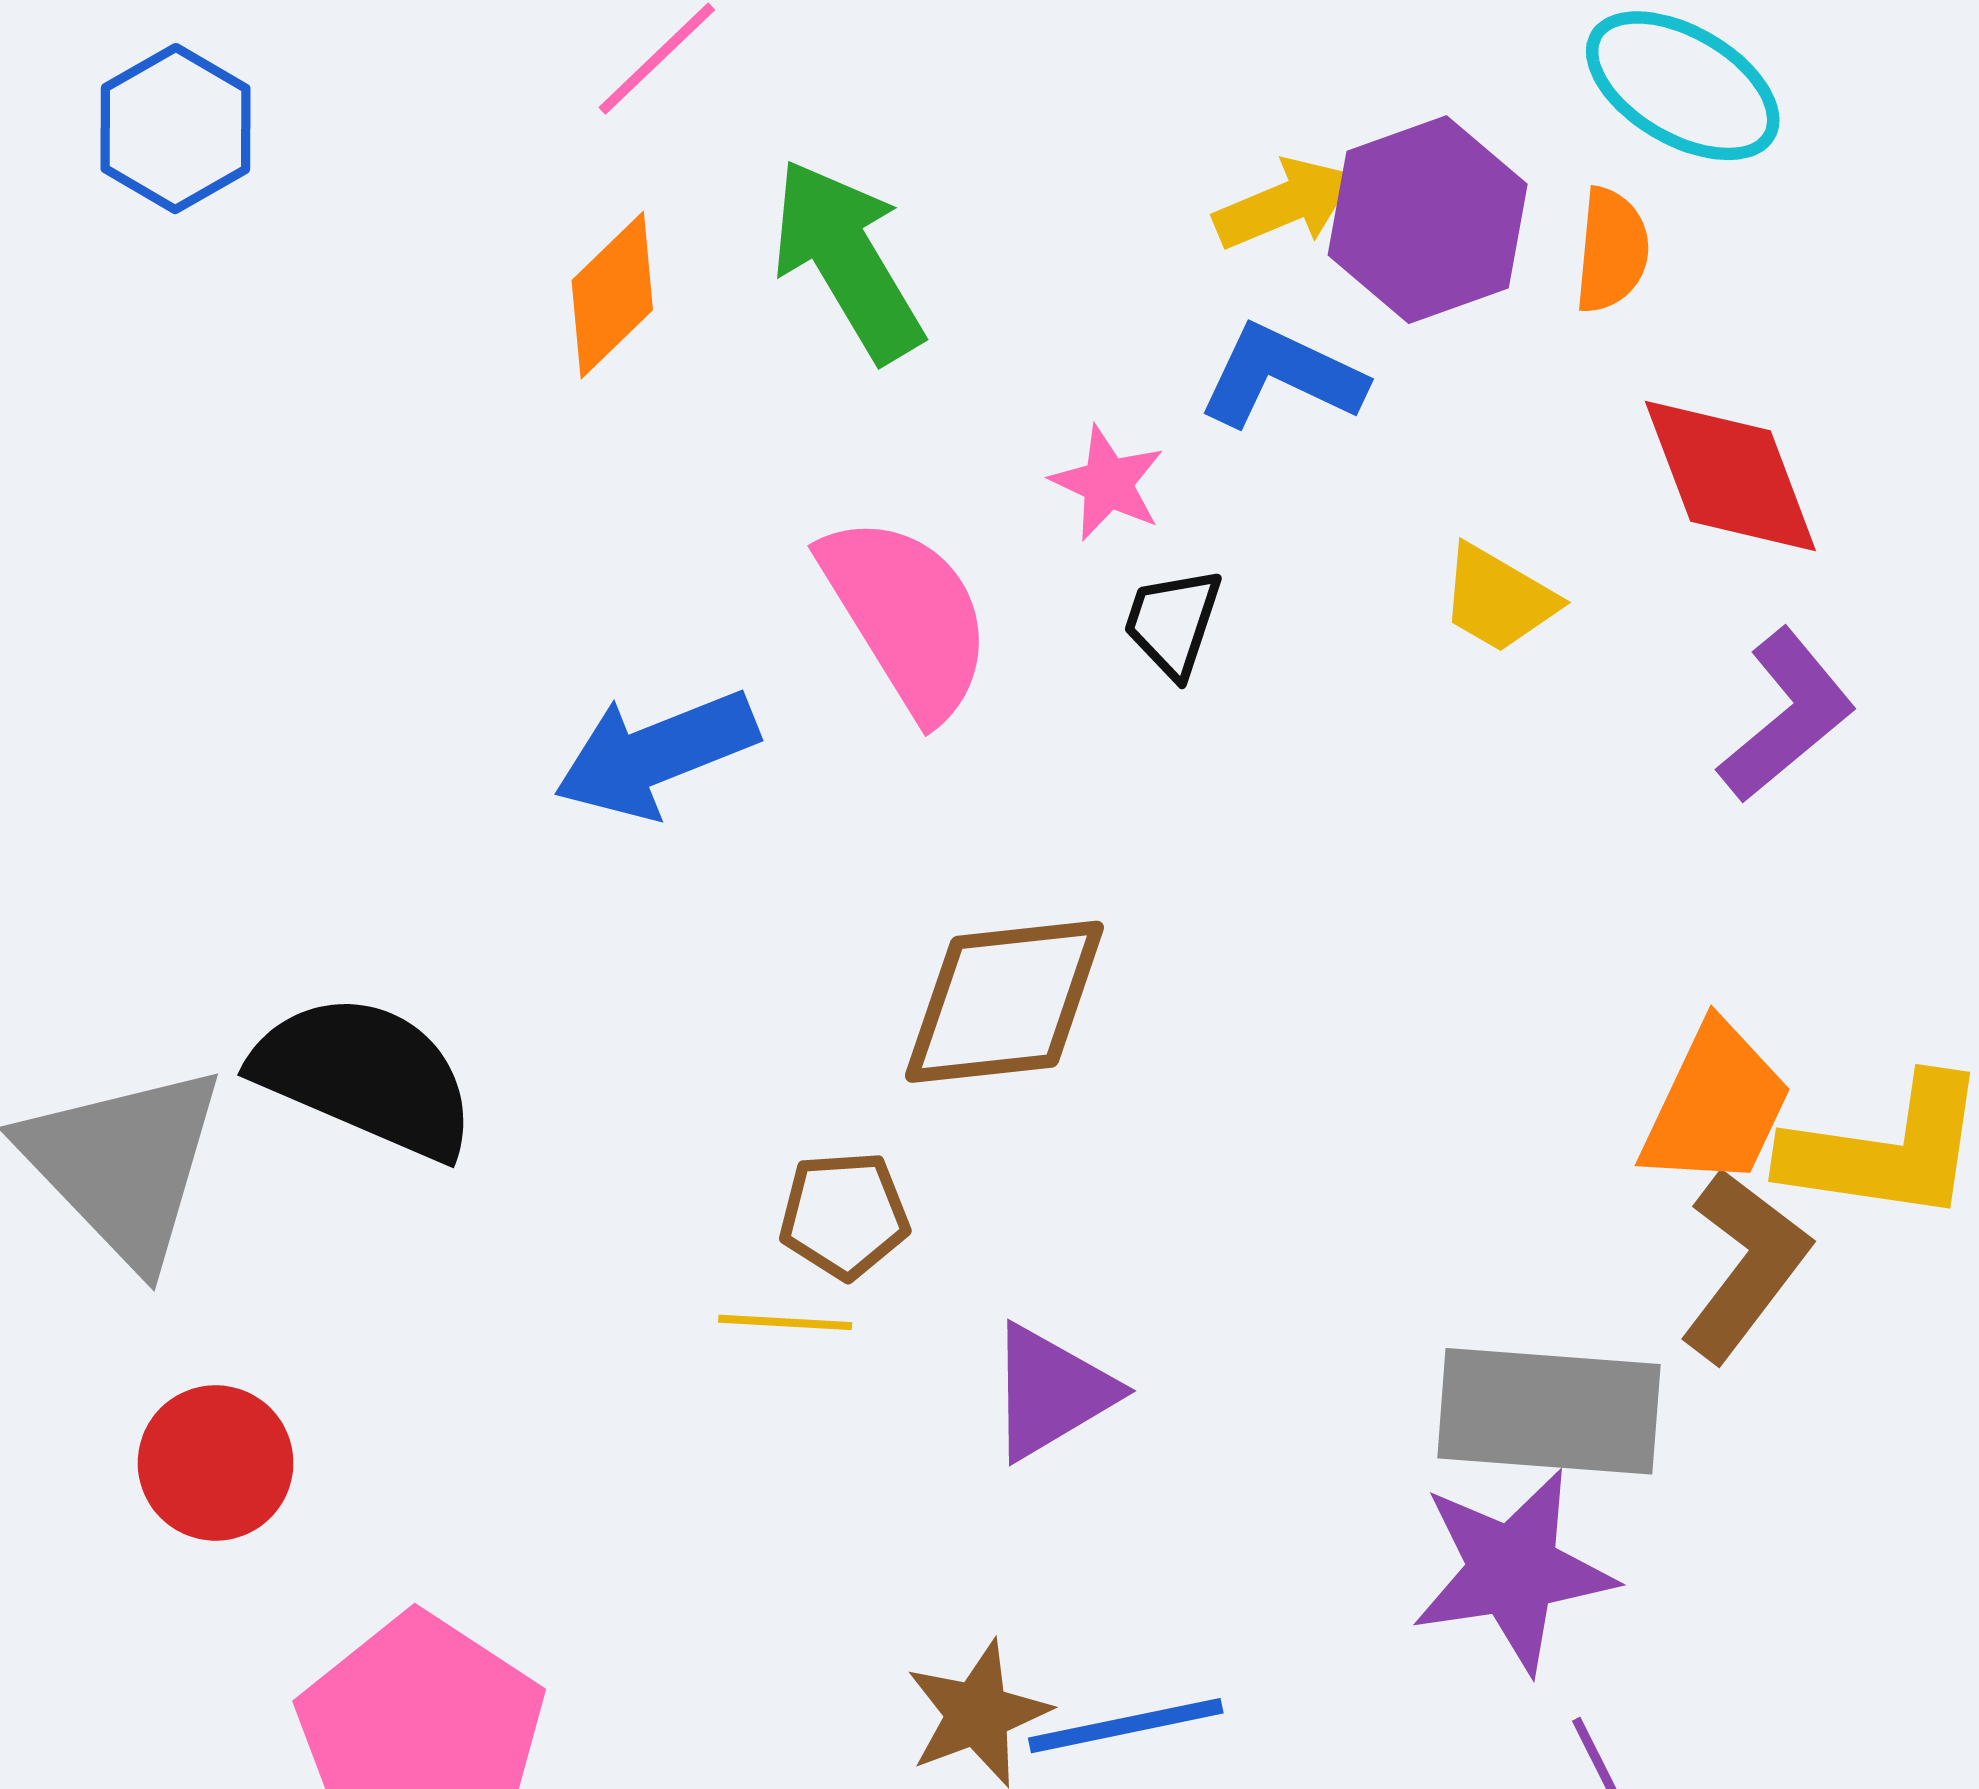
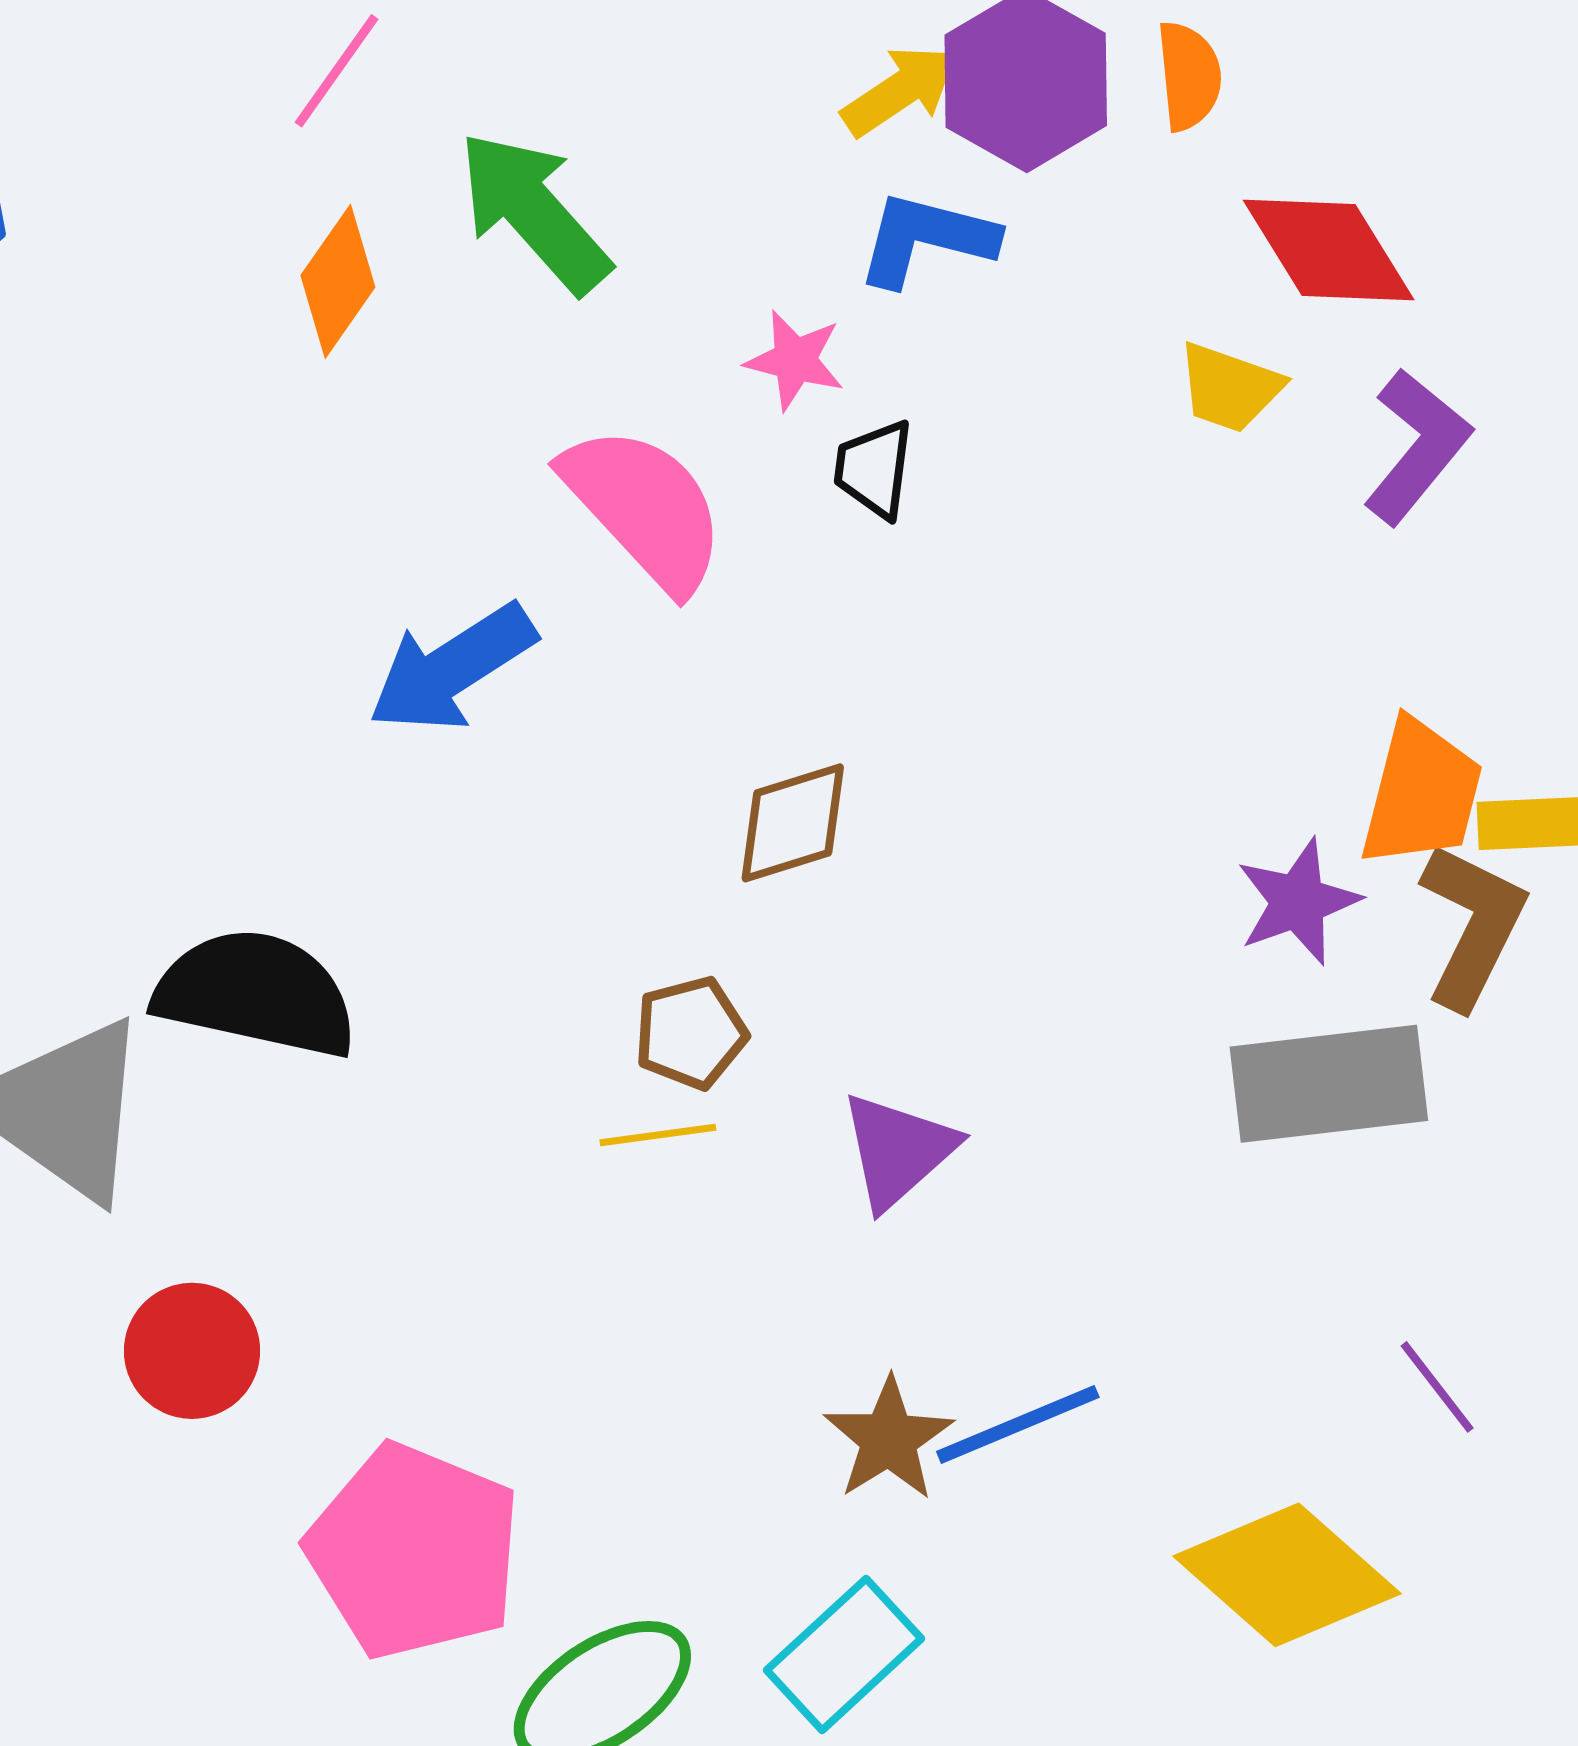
yellow trapezoid: (1498, 599) -> (1230, 388), moved
brown diamond: (1004, 1002) -> (793, 823), size x0.7
purple star: (1513, 1571) -> (1298, 902), moved, size x0.7

